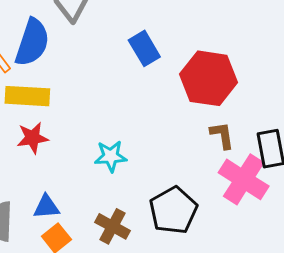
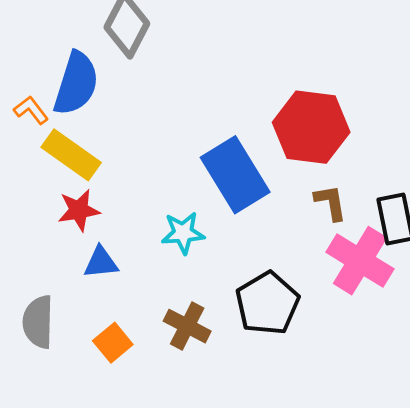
blue rectangle: (144, 48) -> (235, 175), moved, size x1.6
yellow rectangle: (27, 96) -> (71, 155), turned 33
blue triangle: (46, 207) -> (101, 262), moved

